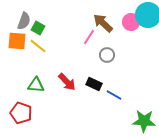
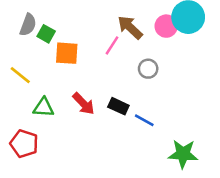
orange square: (17, 41) -> (67, 53), moved
yellow line: (38, 46) -> (20, 75), moved
gray circle: (107, 55) -> (148, 69), moved

